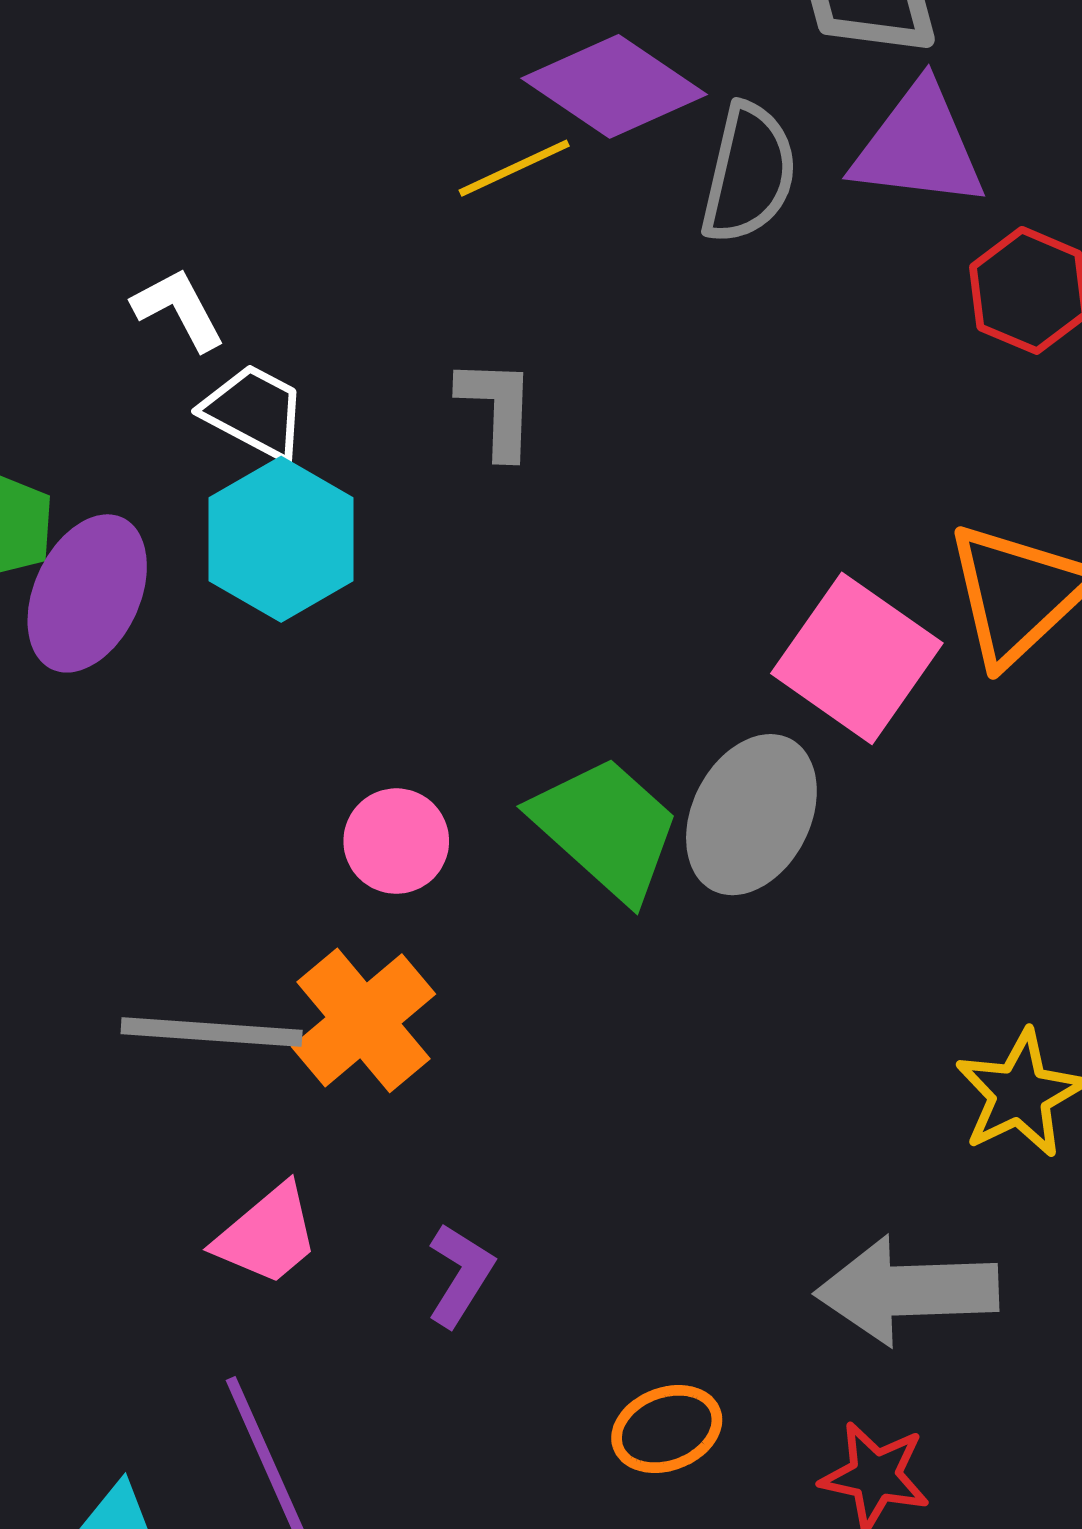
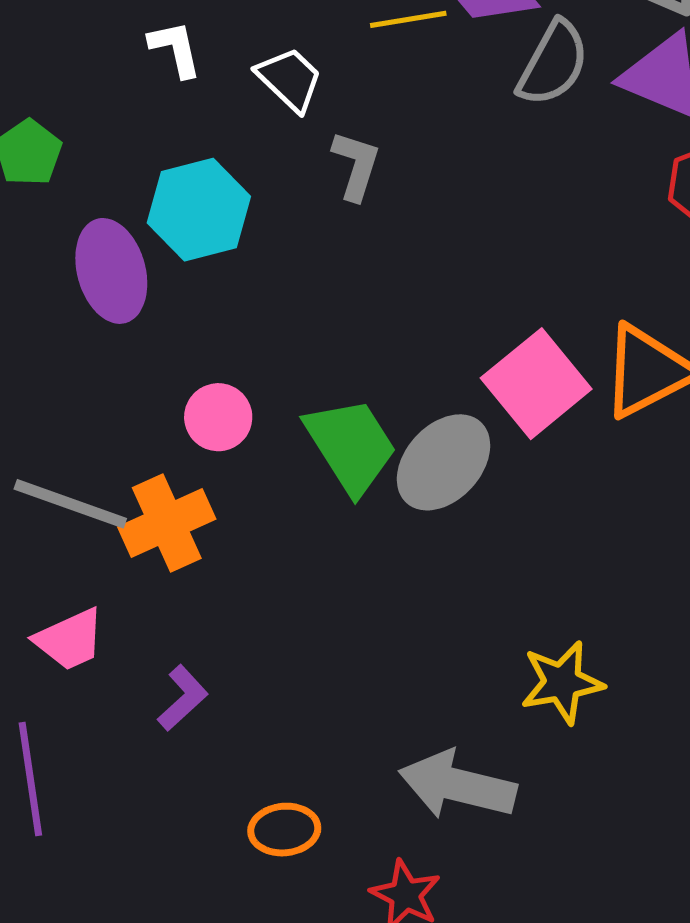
white trapezoid: (255, 412) -> (290, 79), moved
purple ellipse: (87, 593) -> (111, 271), moved, turned -56

